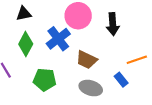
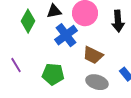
black triangle: (24, 14) -> (54, 11), moved
green diamond: (26, 44) -> (28, 21), moved

